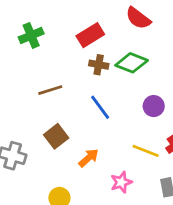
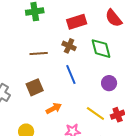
green diamond: (132, 63) -> (101, 49), turned 40
brown cross: (99, 65) -> (69, 46), moved

